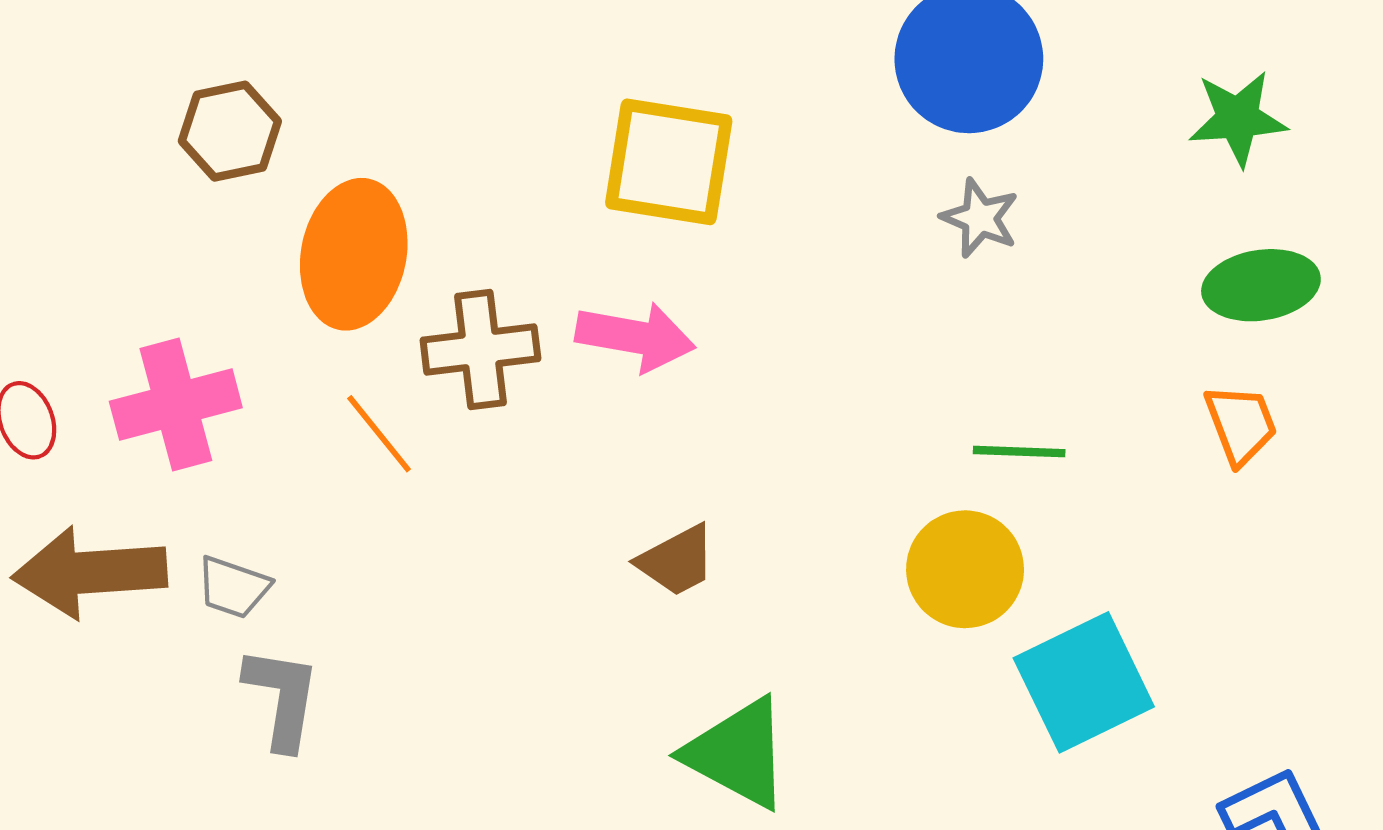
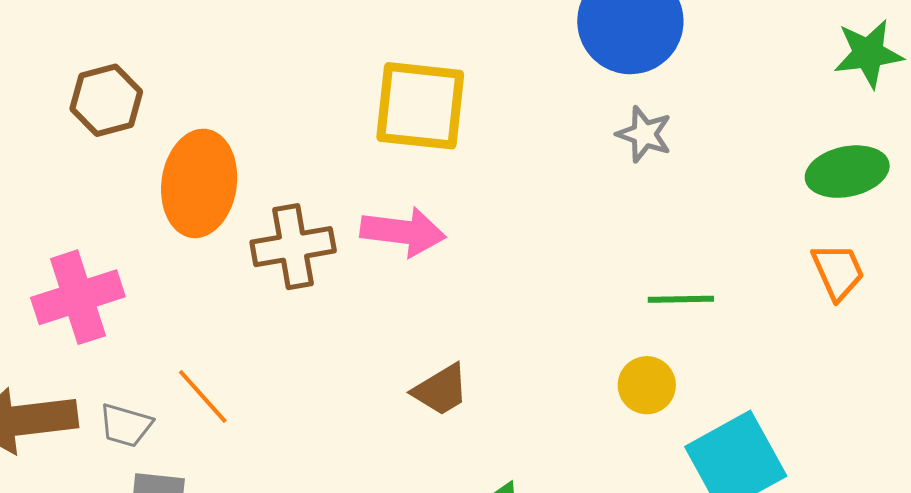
green star: (1238, 118) -> (868, 54), moved
orange line: (379, 434) -> (203, 396), moved
yellow circle: (965, 569) -> (647, 385), size x0.7

